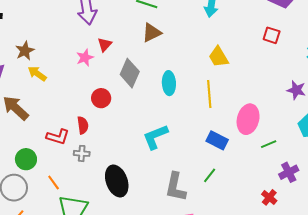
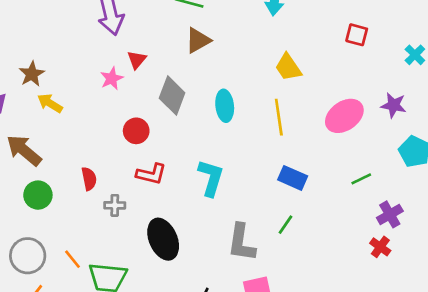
pink ellipse: (248, 119) -> (344, 116), moved, turned 44
red semicircle: (83, 125) -> (89, 179), moved
red L-shape: (58, 137) -> (151, 174), moved
cyan L-shape: (155, 137) -> (211, 178), turned 132
green circle: (26, 159) -> (38, 195), moved
orange line: (54, 182) -> (72, 259), moved
red cross: (269, 197) -> (380, 247), moved

